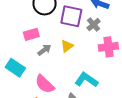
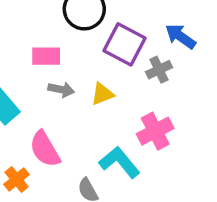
pink cross: (108, 47) -> (155, 131), moved, turned -36
gray arrow: (44, 50) -> (61, 90), turned 32

